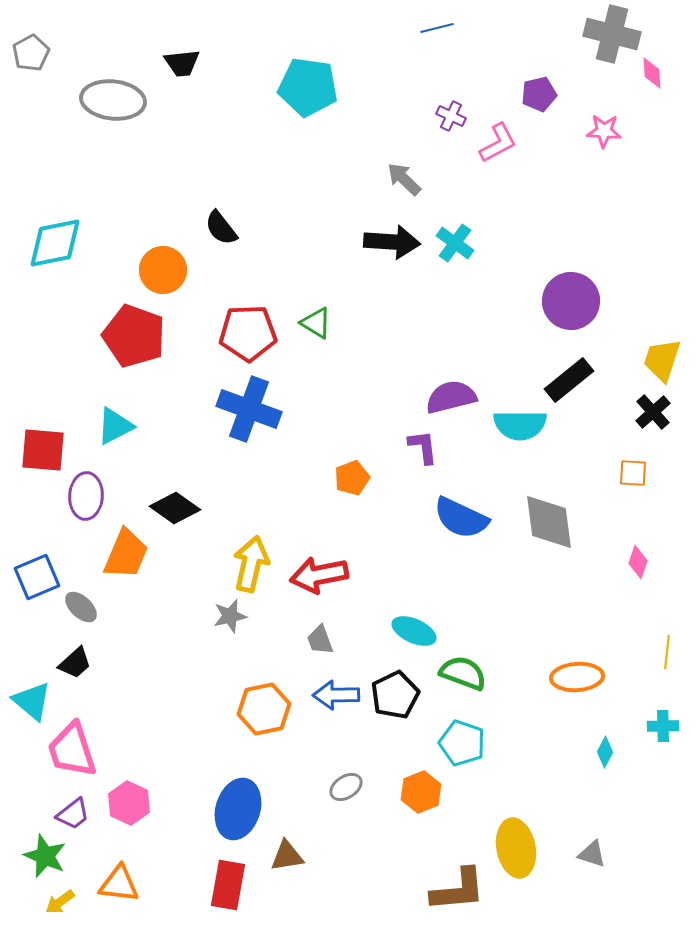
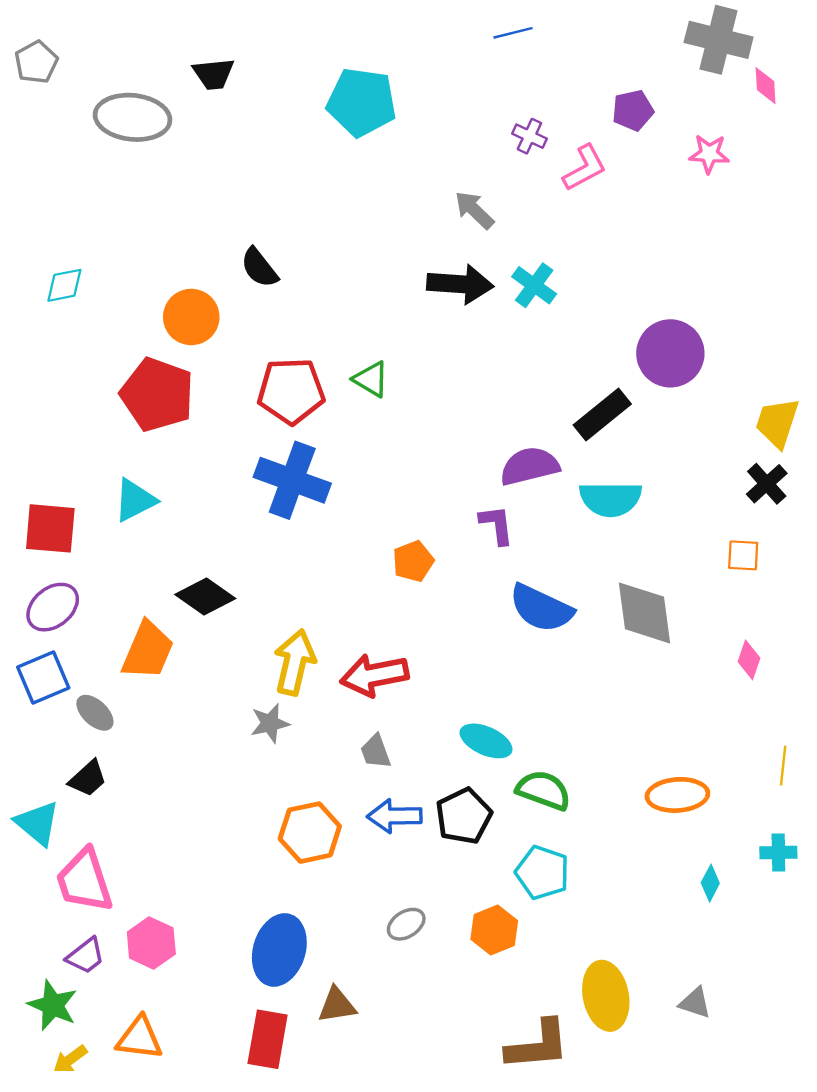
cyan diamond: (55, 243) -> (64, 285), size x0.6
black rectangle: (569, 380) -> (602, 414), moved
purple ellipse: (86, 496) -> (53, 607), moved, turned 48

